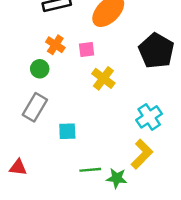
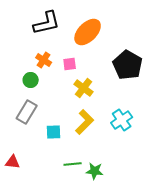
yellow L-shape: (142, 154) -> (85, 122), moved

